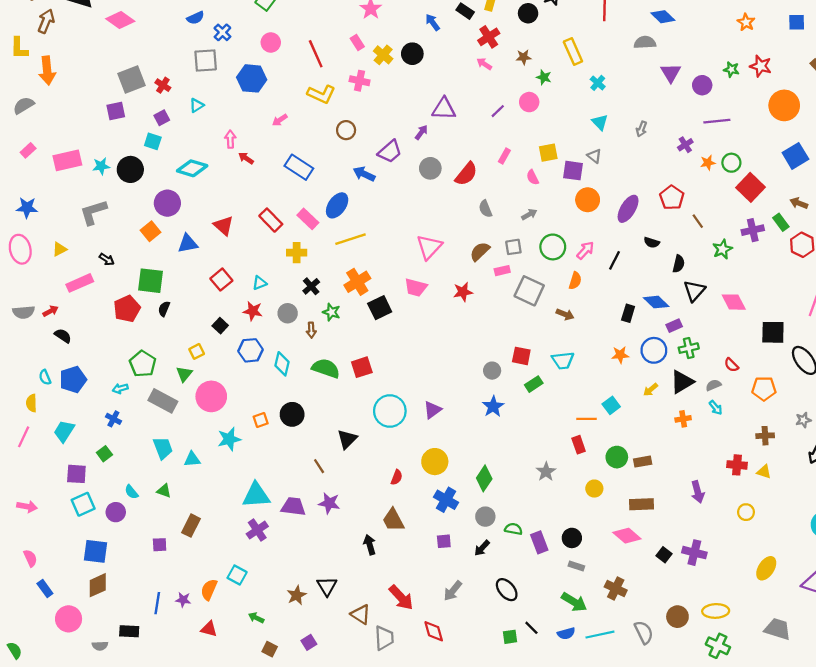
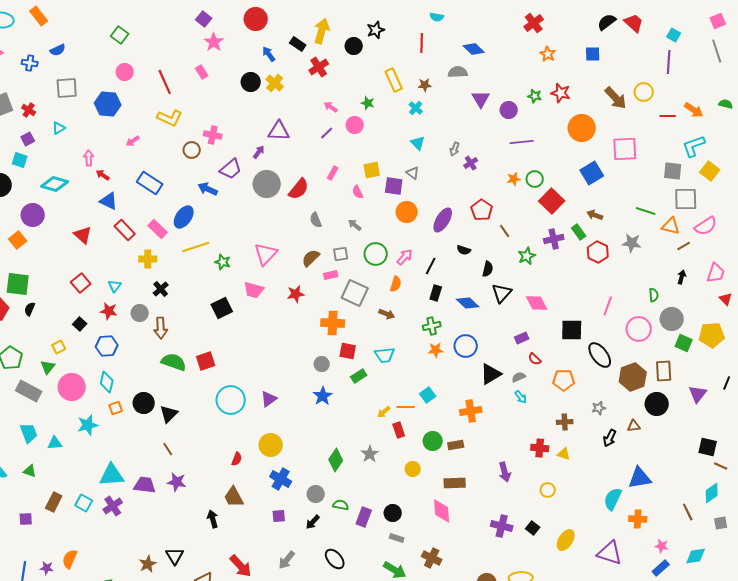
blue cross: (222, 32) -> (30, 63), moved, turned -35
yellow cross: (383, 55) -> (275, 83), moved
brown star: (524, 57) -> (425, 85), moved
pink arrow: (484, 64) -> (331, 107), moved
pink cross: (360, 81) -> (213, 135), moved
purple cross: (685, 145) -> (471, 163), moved
gray circle: (430, 168) -> (267, 184), size x1.4
gray arrow: (529, 214) -> (355, 225), turned -112
blue triangle: (188, 244) -> (109, 201), moved, turned 36
orange cross: (357, 282) -> (333, 323), moved, turned 35
cyan triangle: (260, 283) -> (115, 286), turned -32
green star: (331, 312) -> (223, 262), moved
black rectangle: (628, 313) -> (436, 293), moved
purple rectangle: (674, 326) -> (522, 338), moved
brown arrow: (311, 330) -> (161, 328), size x1.5
green cross: (689, 348) -> (432, 326), moved
cyan diamond: (282, 364) -> (107, 382), moved
yellow arrow: (651, 390) -> (384, 412), moved
orange cross: (683, 419) -> (471, 411), moved, size x1.5
black triangle: (347, 439) -> (169, 414), moved
green diamond: (484, 478) -> (336, 460), moved
pink diamond: (627, 536) -> (442, 511), turned 45
purple rectangle: (539, 542) -> (364, 517), turned 42
black square: (664, 555) -> (533, 528), moved
cyan square: (237, 575) -> (84, 503), moved

